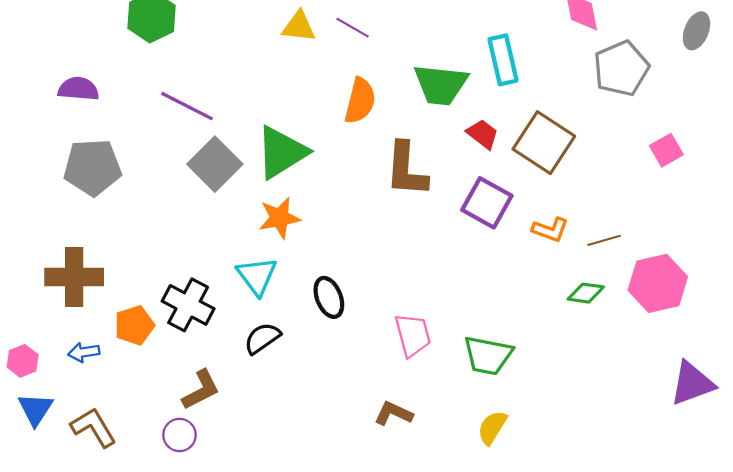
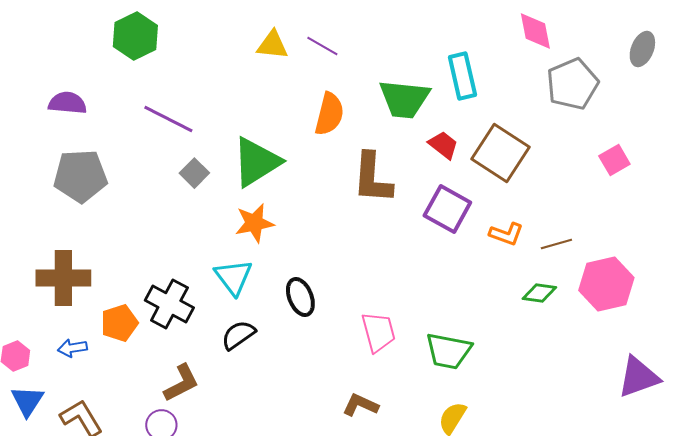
gray square: (215, 164) -> (194, 173), size x0.6

